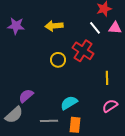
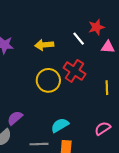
white line: (95, 28) -> (79, 39), moved
yellow circle: (58, 60) -> (48, 80), size x1.5
yellow line: (107, 78) -> (107, 88), moved

